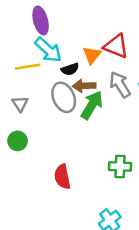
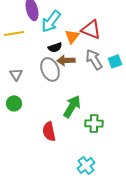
cyan arrow: (48, 50) -> (51, 21), moved, turned 85
yellow line: (28, 67) -> (14, 33), moved
green arrow: (92, 105) -> (72, 106), moved

